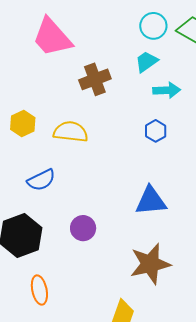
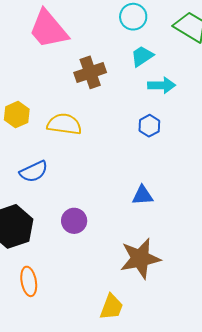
cyan circle: (153, 26) -> (133, 17), moved
blue triangle: (151, 201) -> (143, 195), size x0.7

